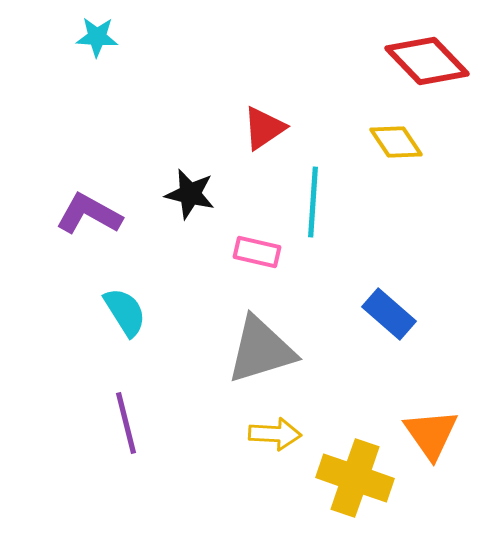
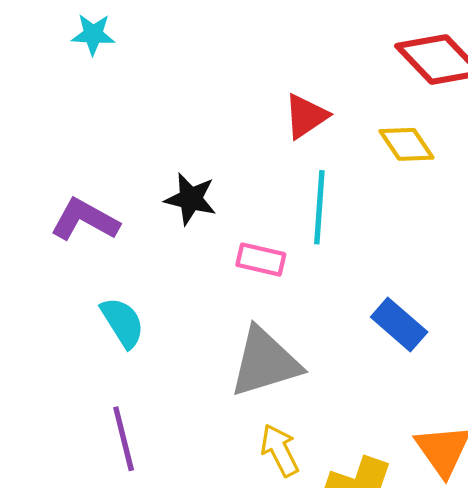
red triangle: (264, 128) -> (306, 116), moved
yellow arrow: (275, 434) -> (280, 450), turned -120

